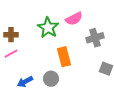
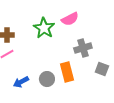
gray cross: (95, 38) -> (83, 48), moved
orange rectangle: (64, 57) -> (67, 72), moved

